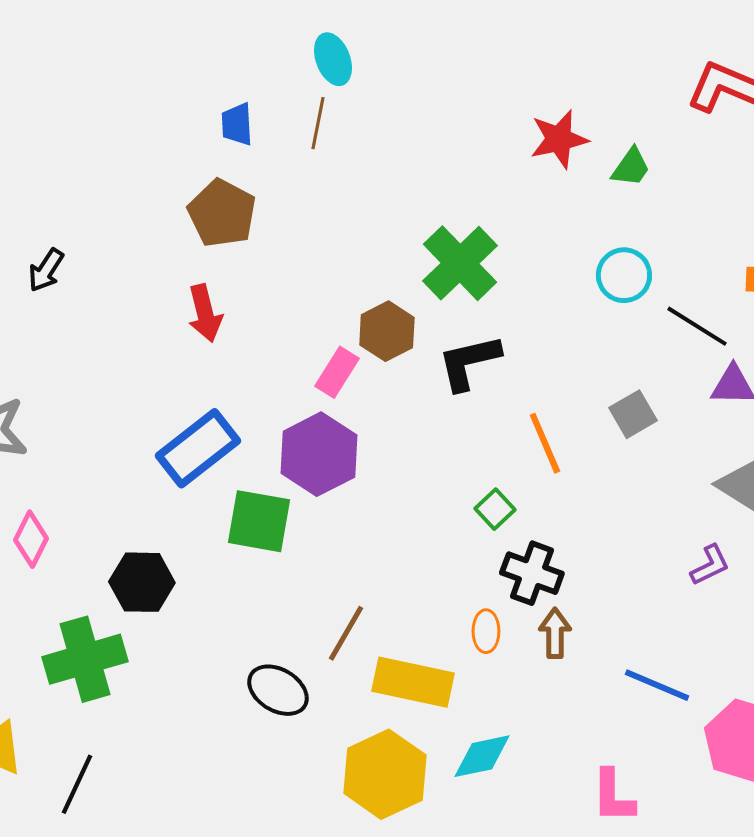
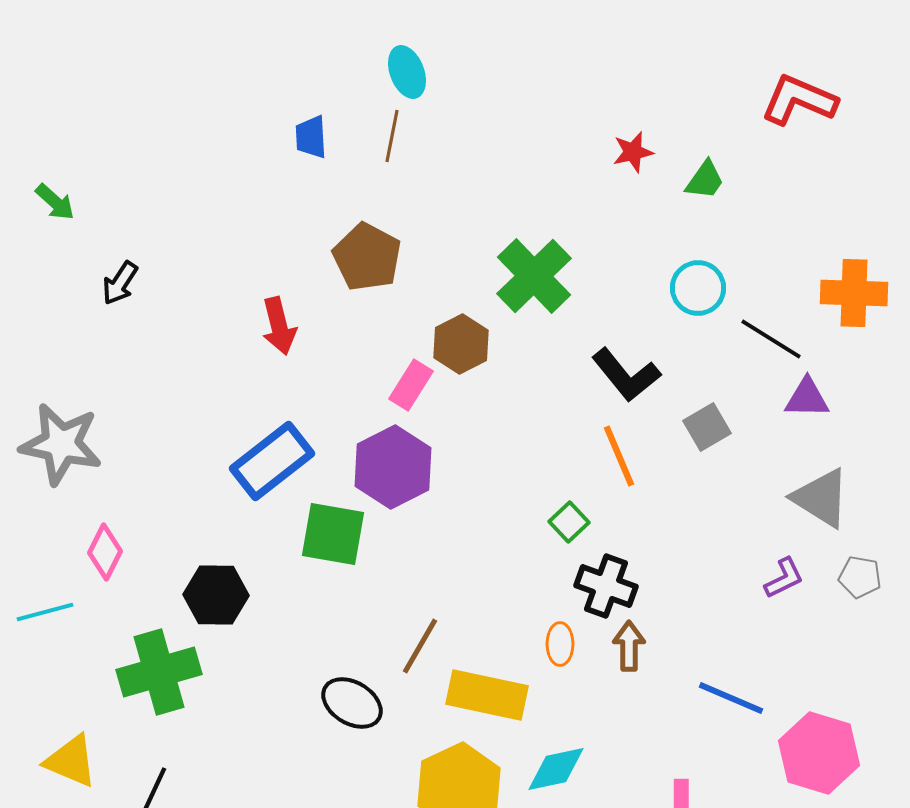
red star: (559, 139) -> (633, 152), size x0.7
brown pentagon: (222, 213) -> (367, 257), moved
black L-shape: (469, 362) -> (626, 375), moved, turned -116

